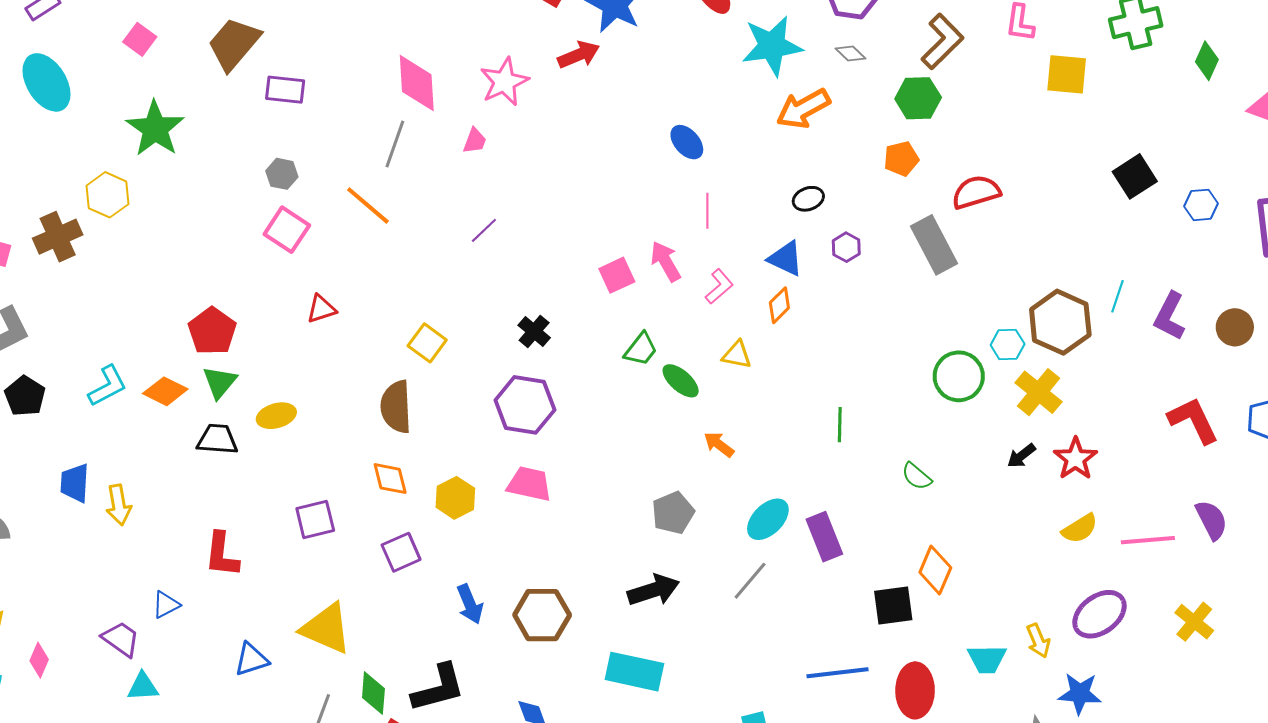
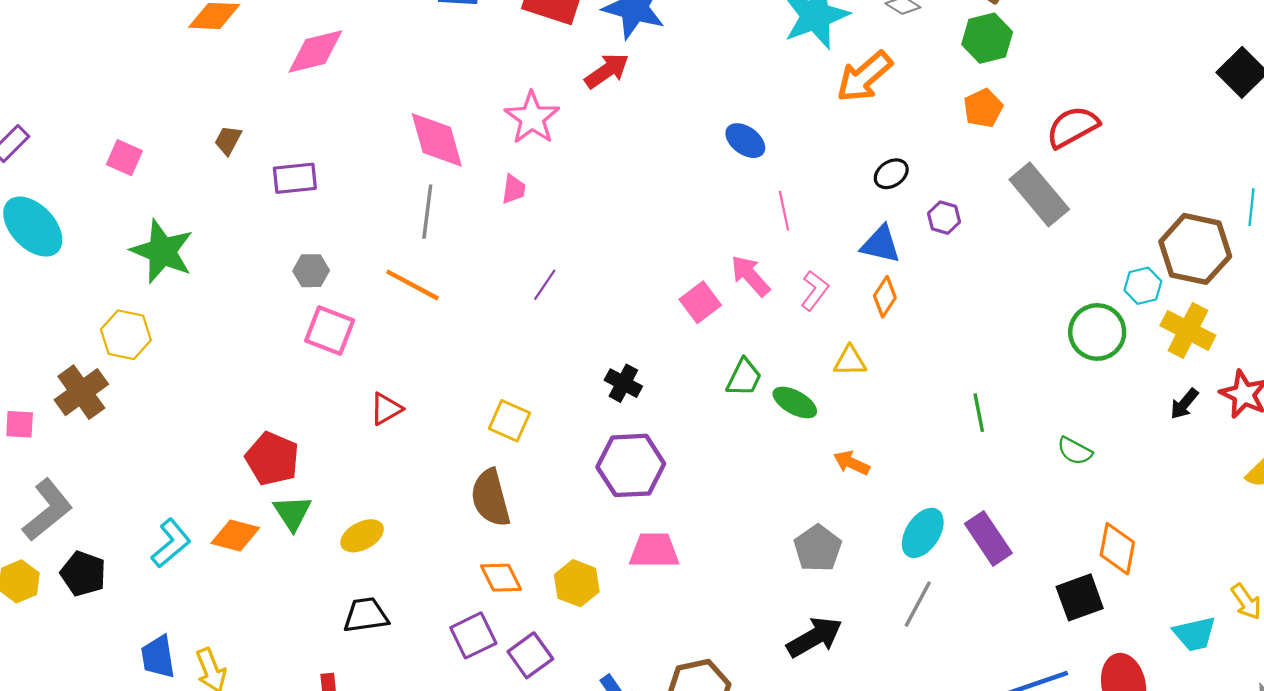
brown trapezoid: (234, 44) -> (228, 140), size x0.5
black trapezoid: (217, 439) -> (366, 615), moved
purple square: (315, 520) -> (473, 635), moved

